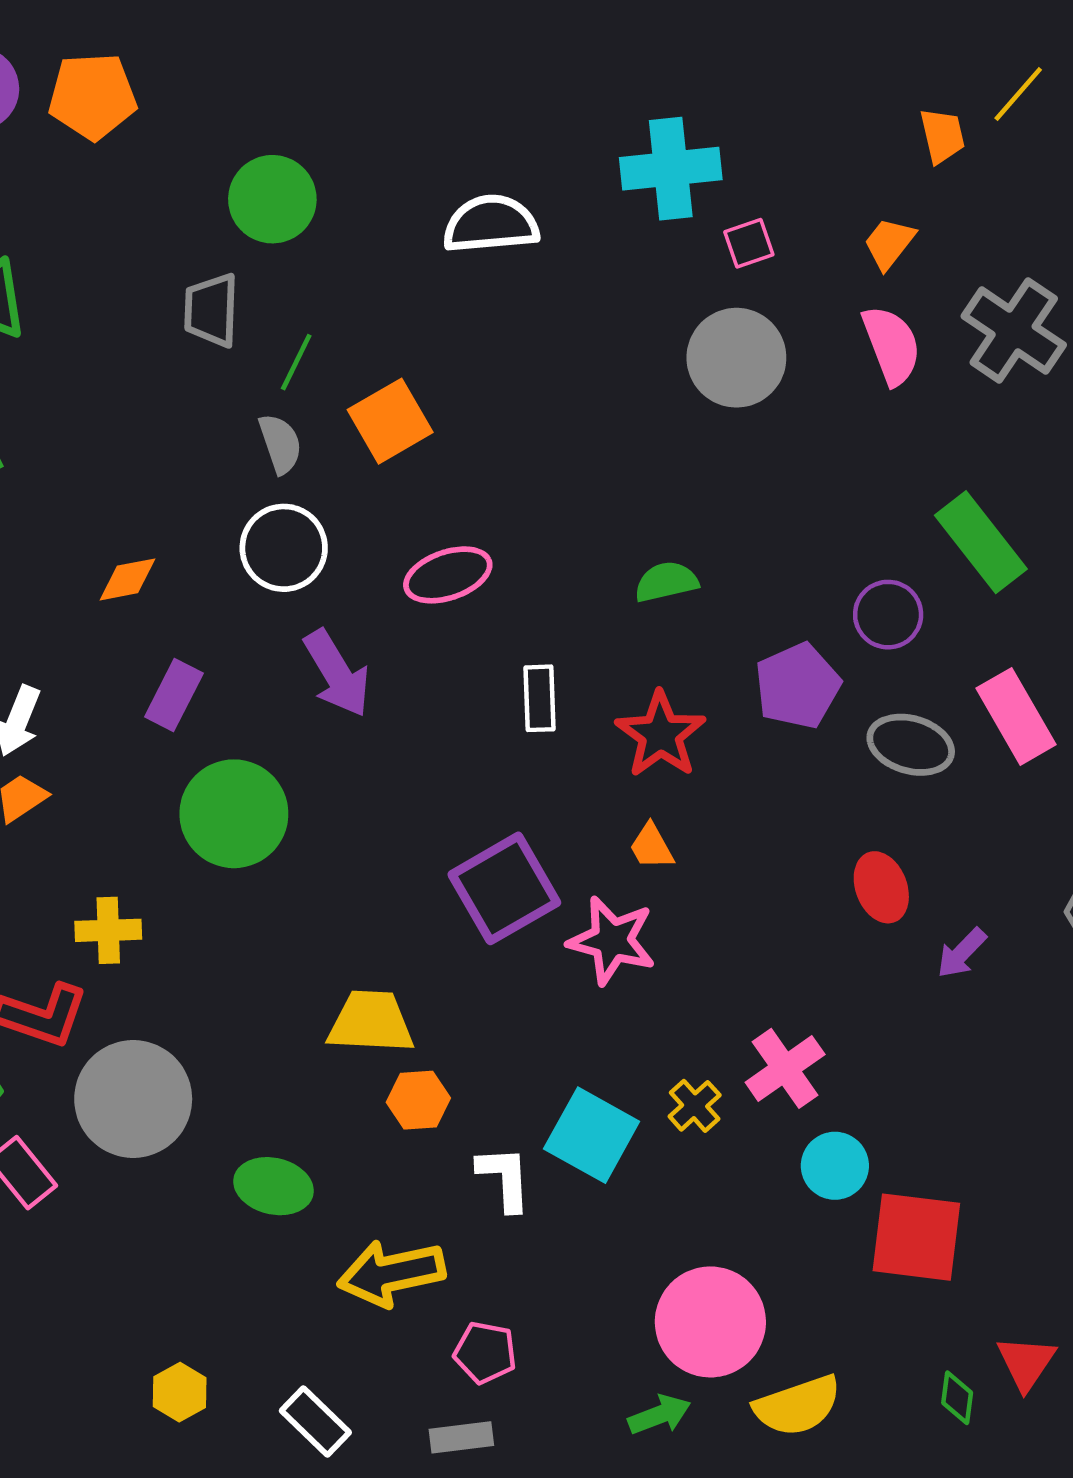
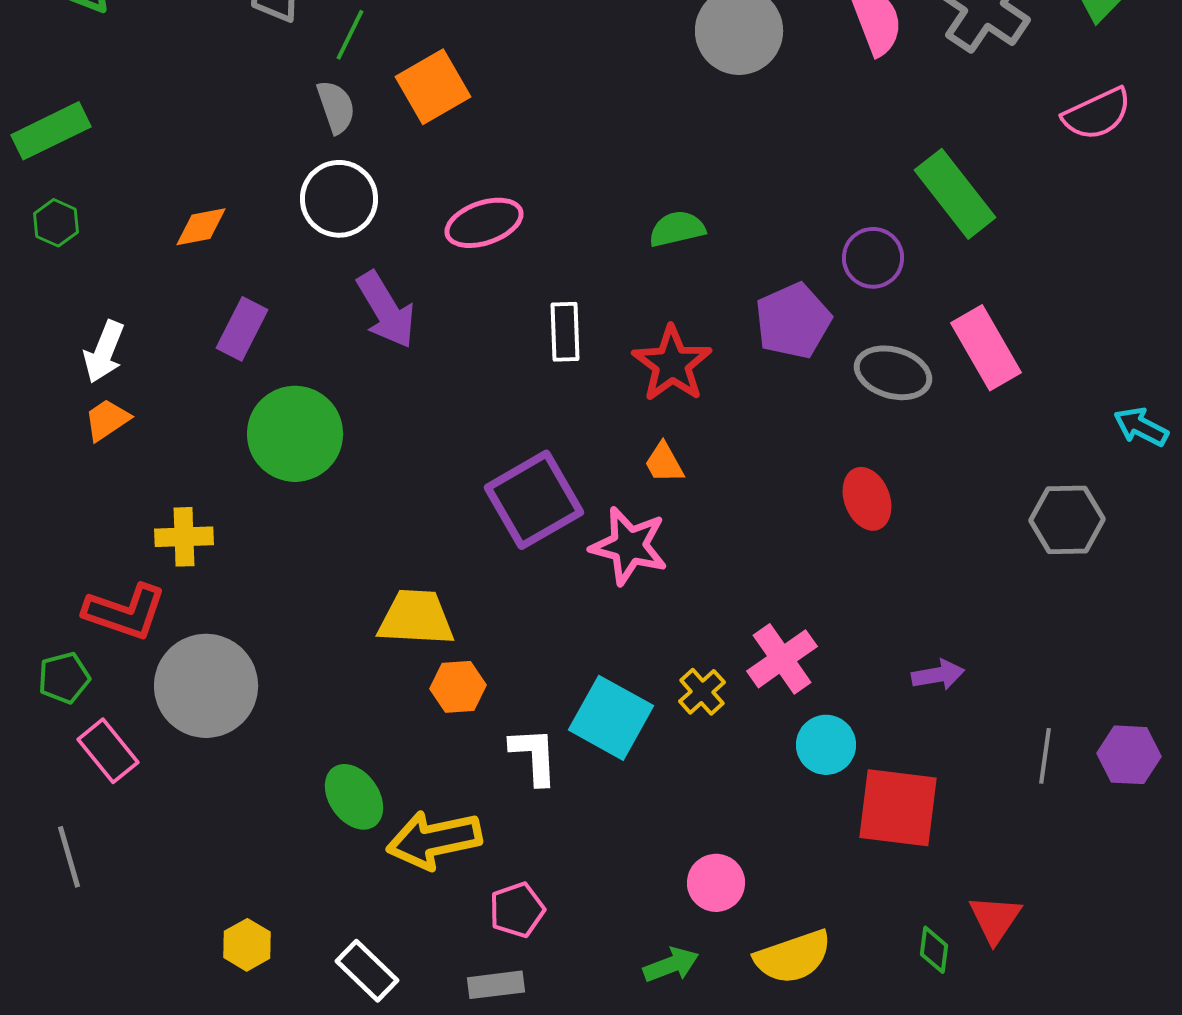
purple arrow: (962, 953) -> (938, 675), moved, turned -144
green ellipse: (274, 1186) -> (354, 797), moved, turned 42
pink circle: (710, 1322) -> (716, 883), size x0.6
pink pentagon: (485, 1353) -> (517, 910), turned -30

